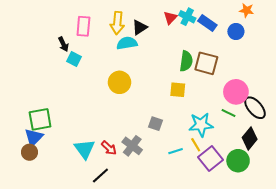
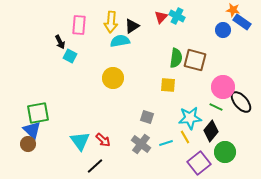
blue rectangle: (207, 23) -> (242, 22), moved
blue triangle: (34, 137) -> (32, 130), turned -30
black diamond: (250, 138) -> (211, 131), moved
gray cross: (132, 146) -> (141, 144), moved
purple square: (211, 159) -> (199, 163), moved

